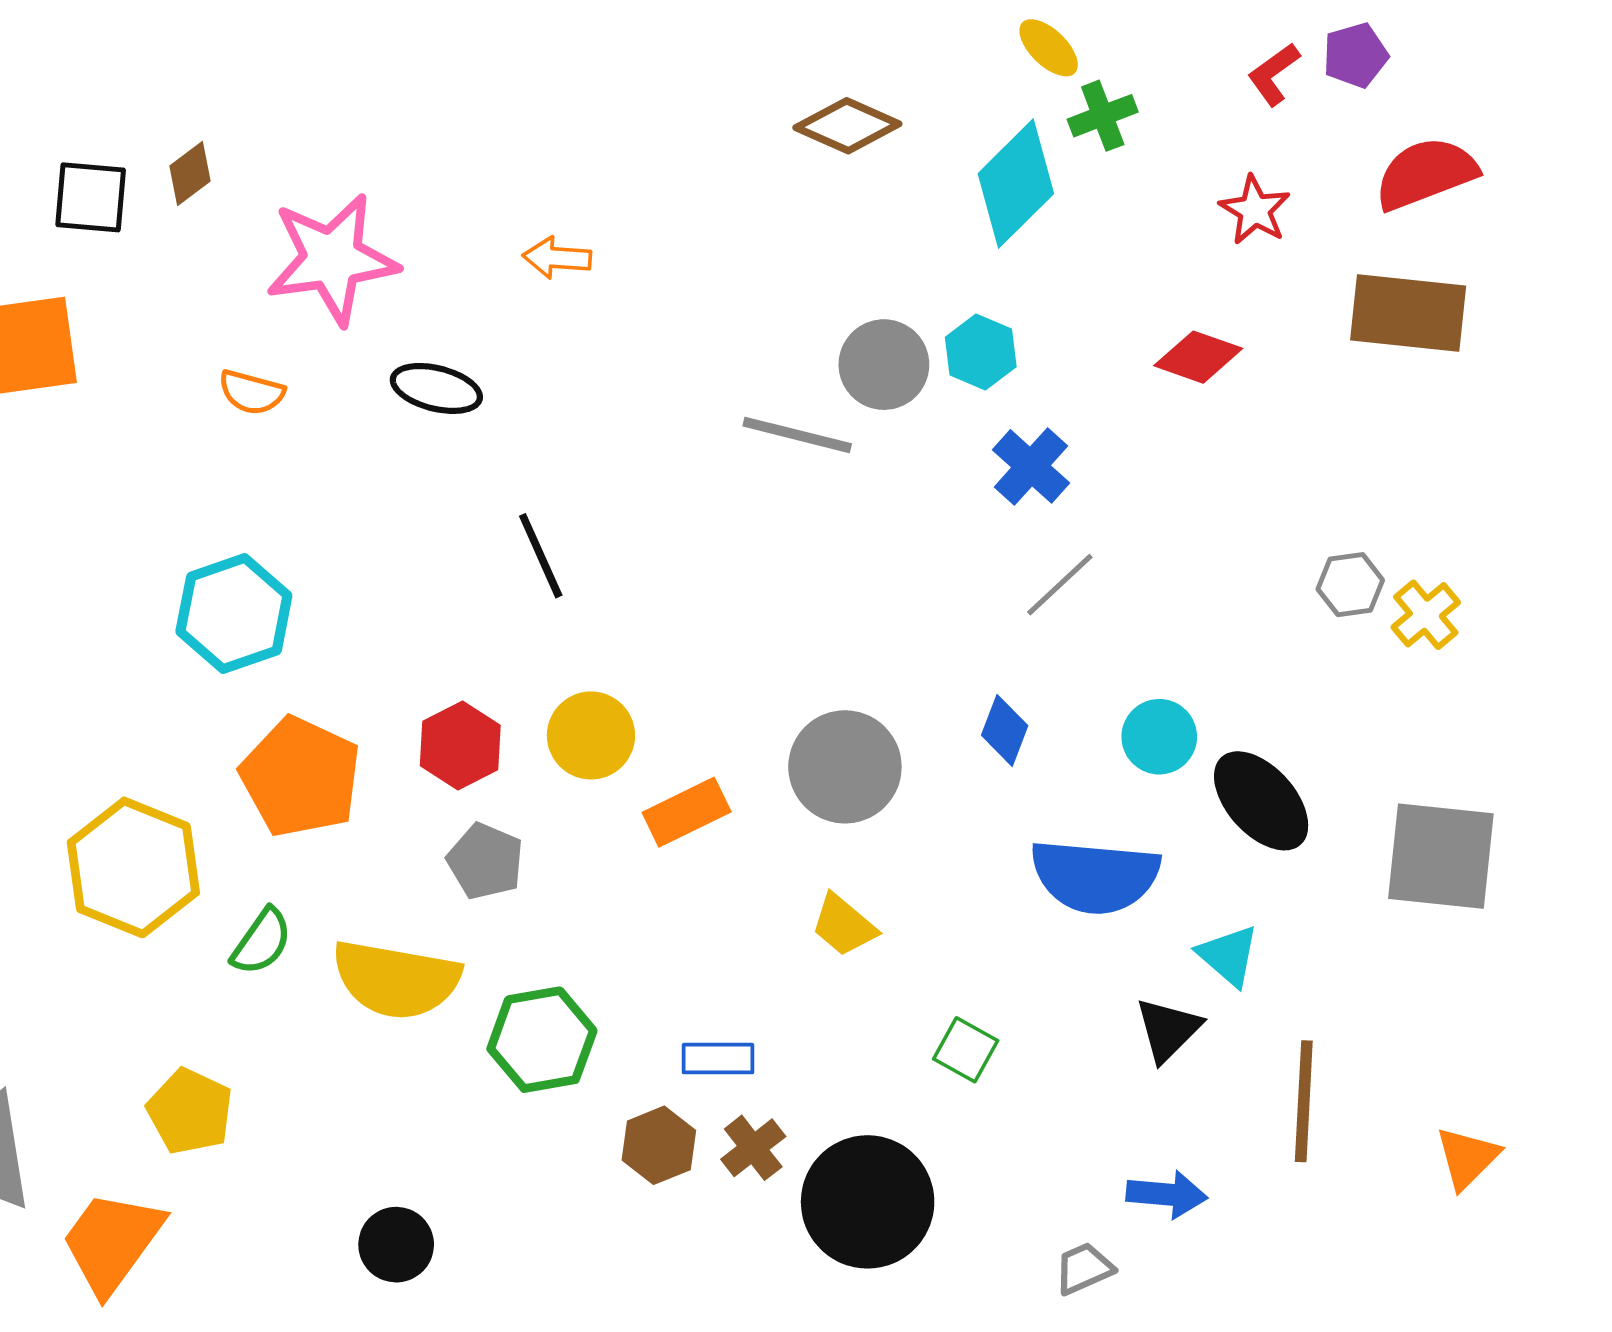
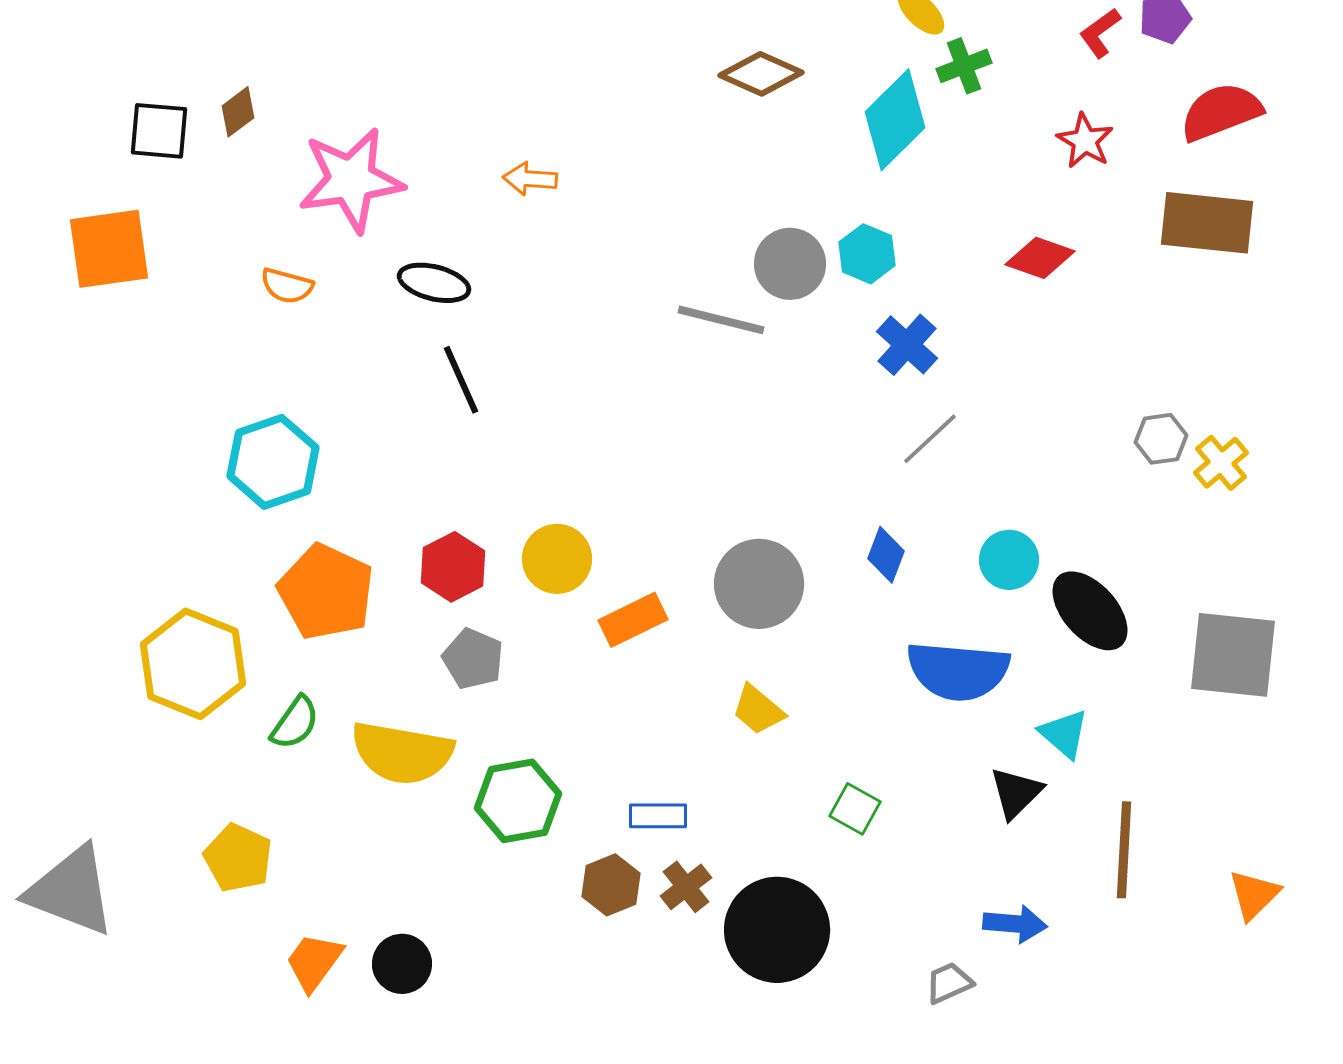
black line: (541, 556) -> (461, 380), moved
orange trapezoid: (112, 1242) -> (314, 962), moved, size x0.7

